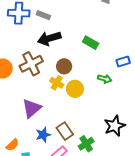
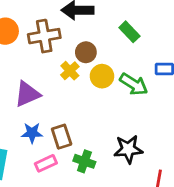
green arrow: (105, 79) -> (134, 84), size x1.5
yellow circle: (75, 89) -> (102, 76), moved
green cross: (86, 144) -> (84, 161), turned 35

